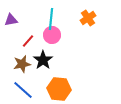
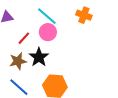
orange cross: (88, 18) -> (84, 15), turned -35
cyan line: (51, 19) -> (47, 16), turned -55

